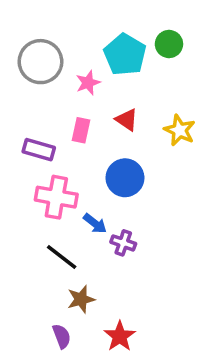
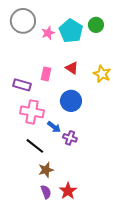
gray circle: (40, 62) -> (23, 21), moved
pink star: (88, 83) -> (48, 33), moved
purple semicircle: (62, 336) -> (46, 192), moved

